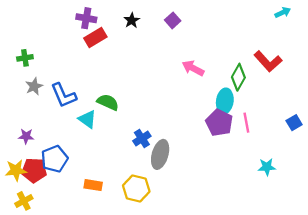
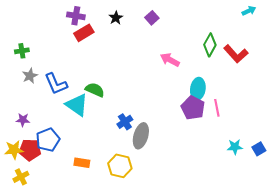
green diamond: (238, 77) -> (210, 45), moved
cyan triangle: (87, 119) -> (77, 105), size x1.4
blue square: (294, 123) -> (259, 149), moved

